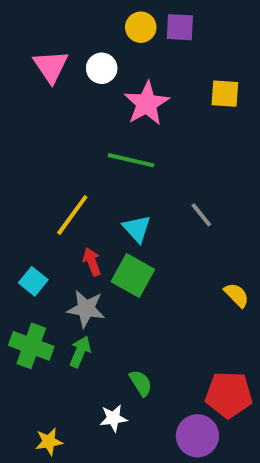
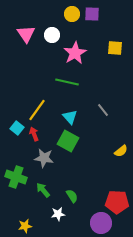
red arrow: (92, 262) -> (34, 134), moved
cyan square: (33, 281) -> (17, 128), moved
yellow semicircle: (237, 295) -> (121, 151), turned 96
green arrow: (80, 352) -> (43, 190), moved, turned -63

